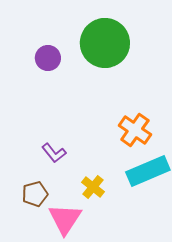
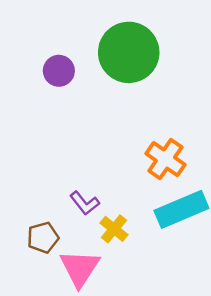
purple L-shape: (54, 153) -> (85, 203), moved

